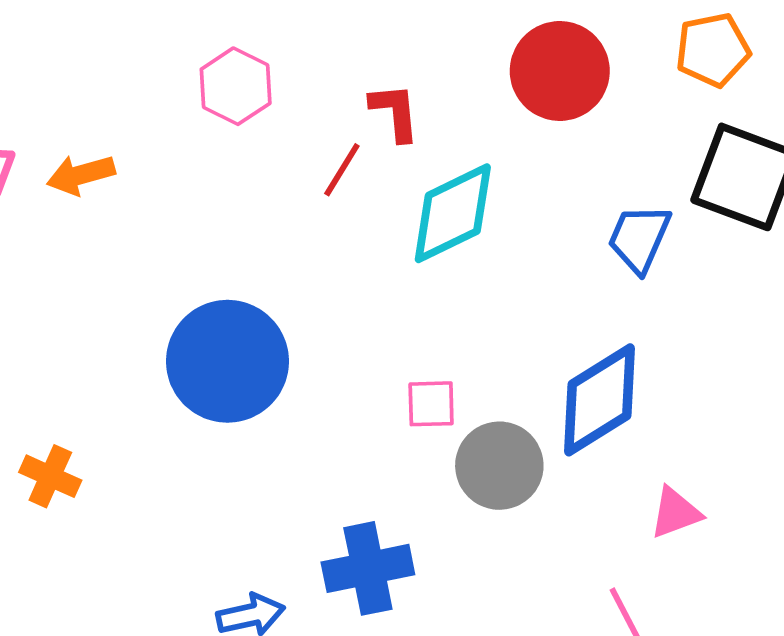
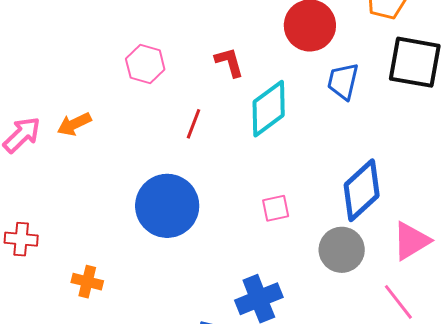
red line: (342, 170) -> (194, 124), moved
blue trapezoid: (639, 238) -> (343, 81), moved
gray circle: (499, 466) -> (342, 250), moved
pink triangle: (675, 513) -> (411, 241), size x1.4

